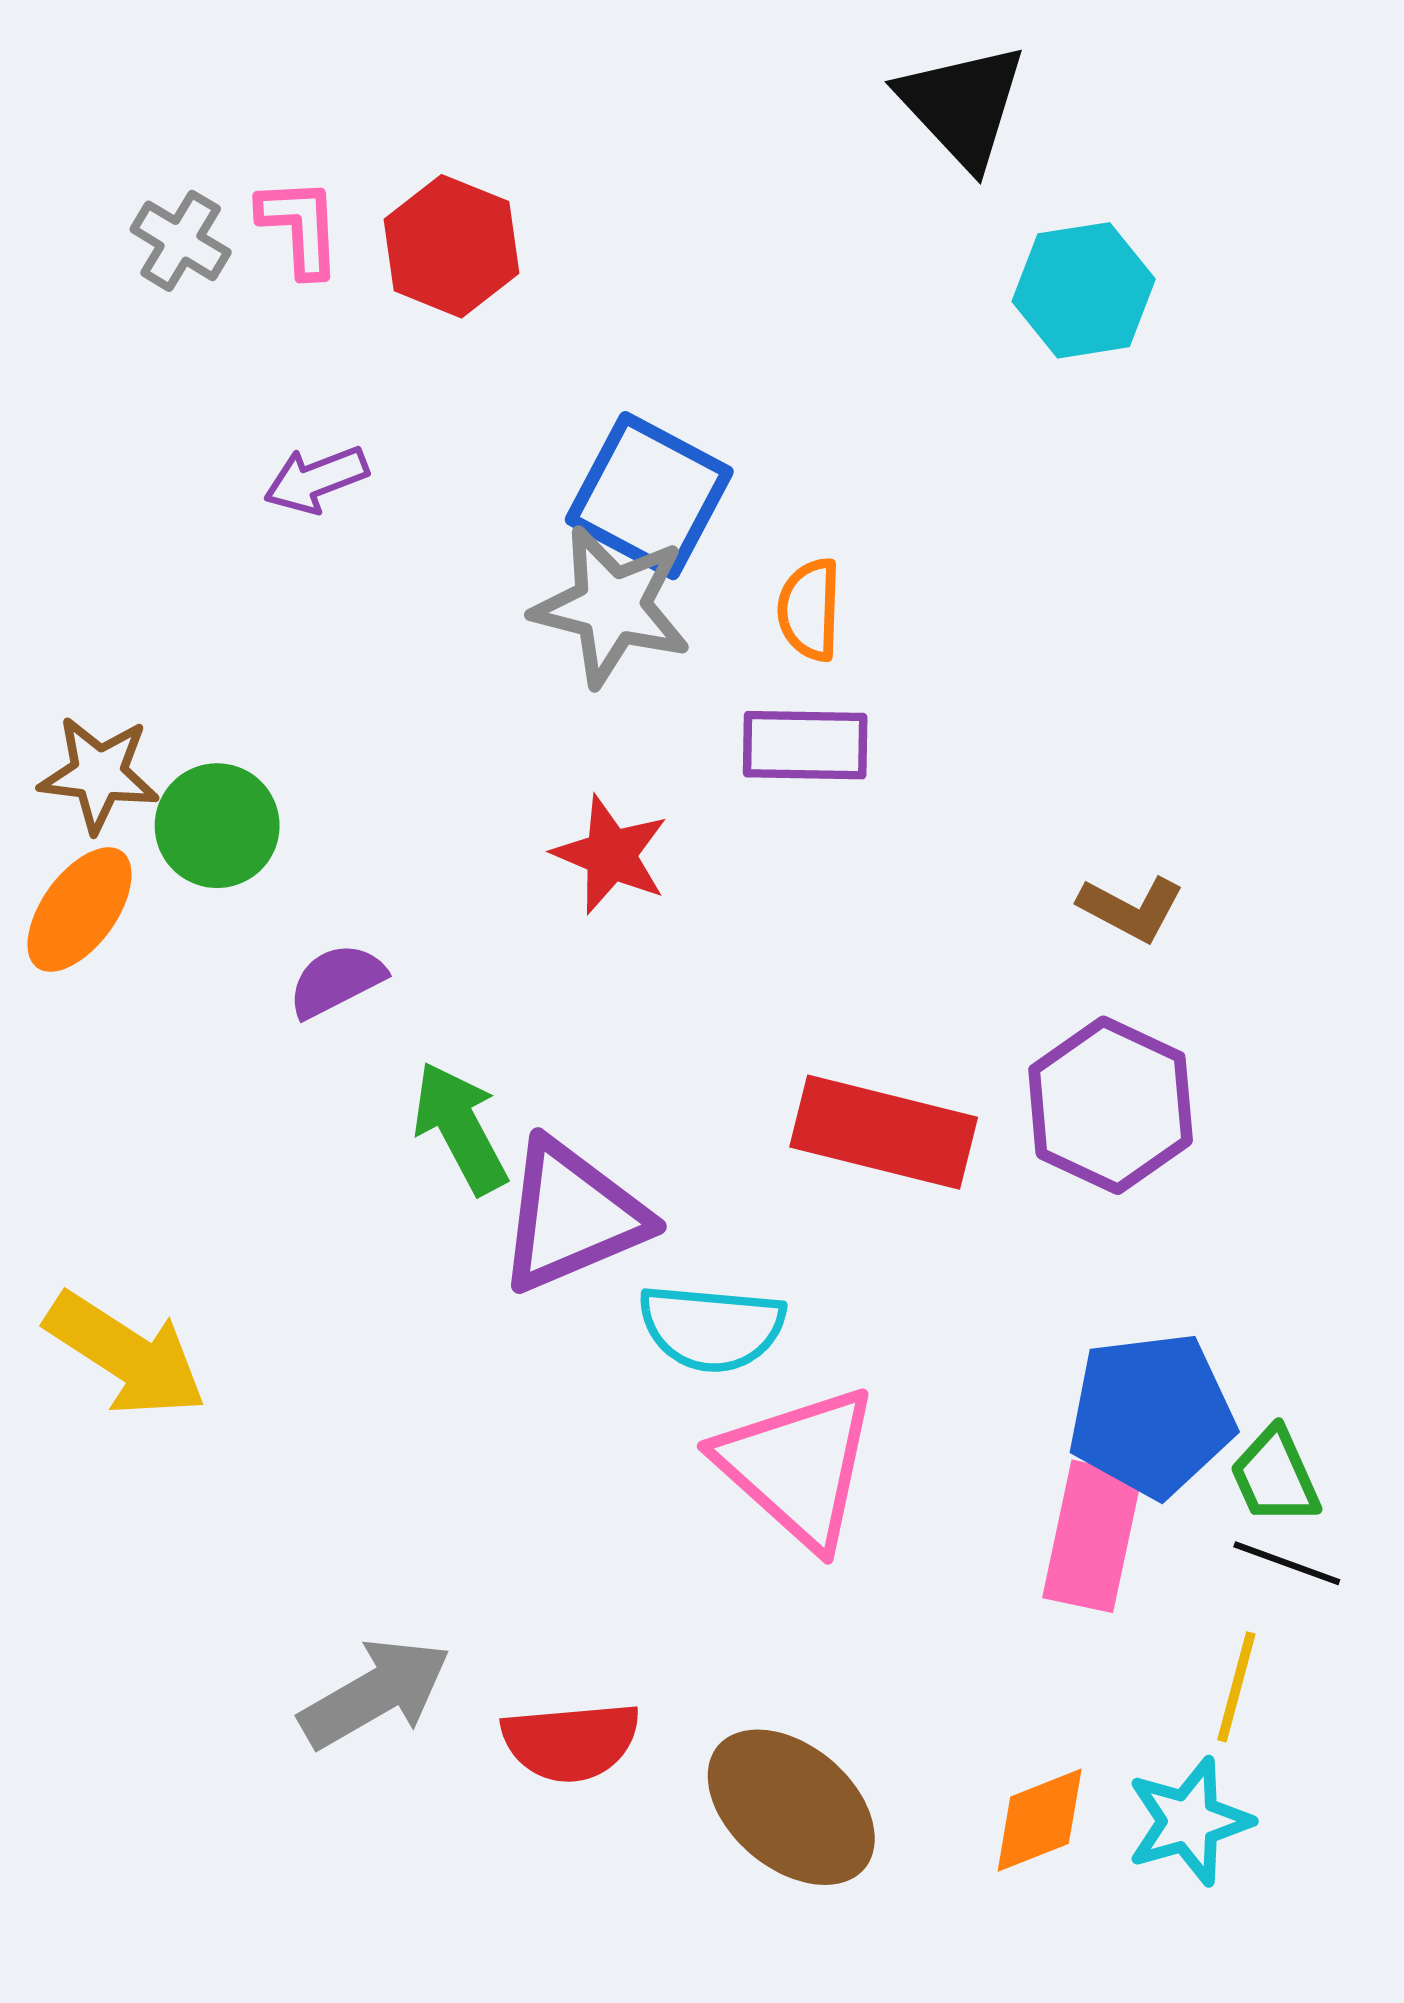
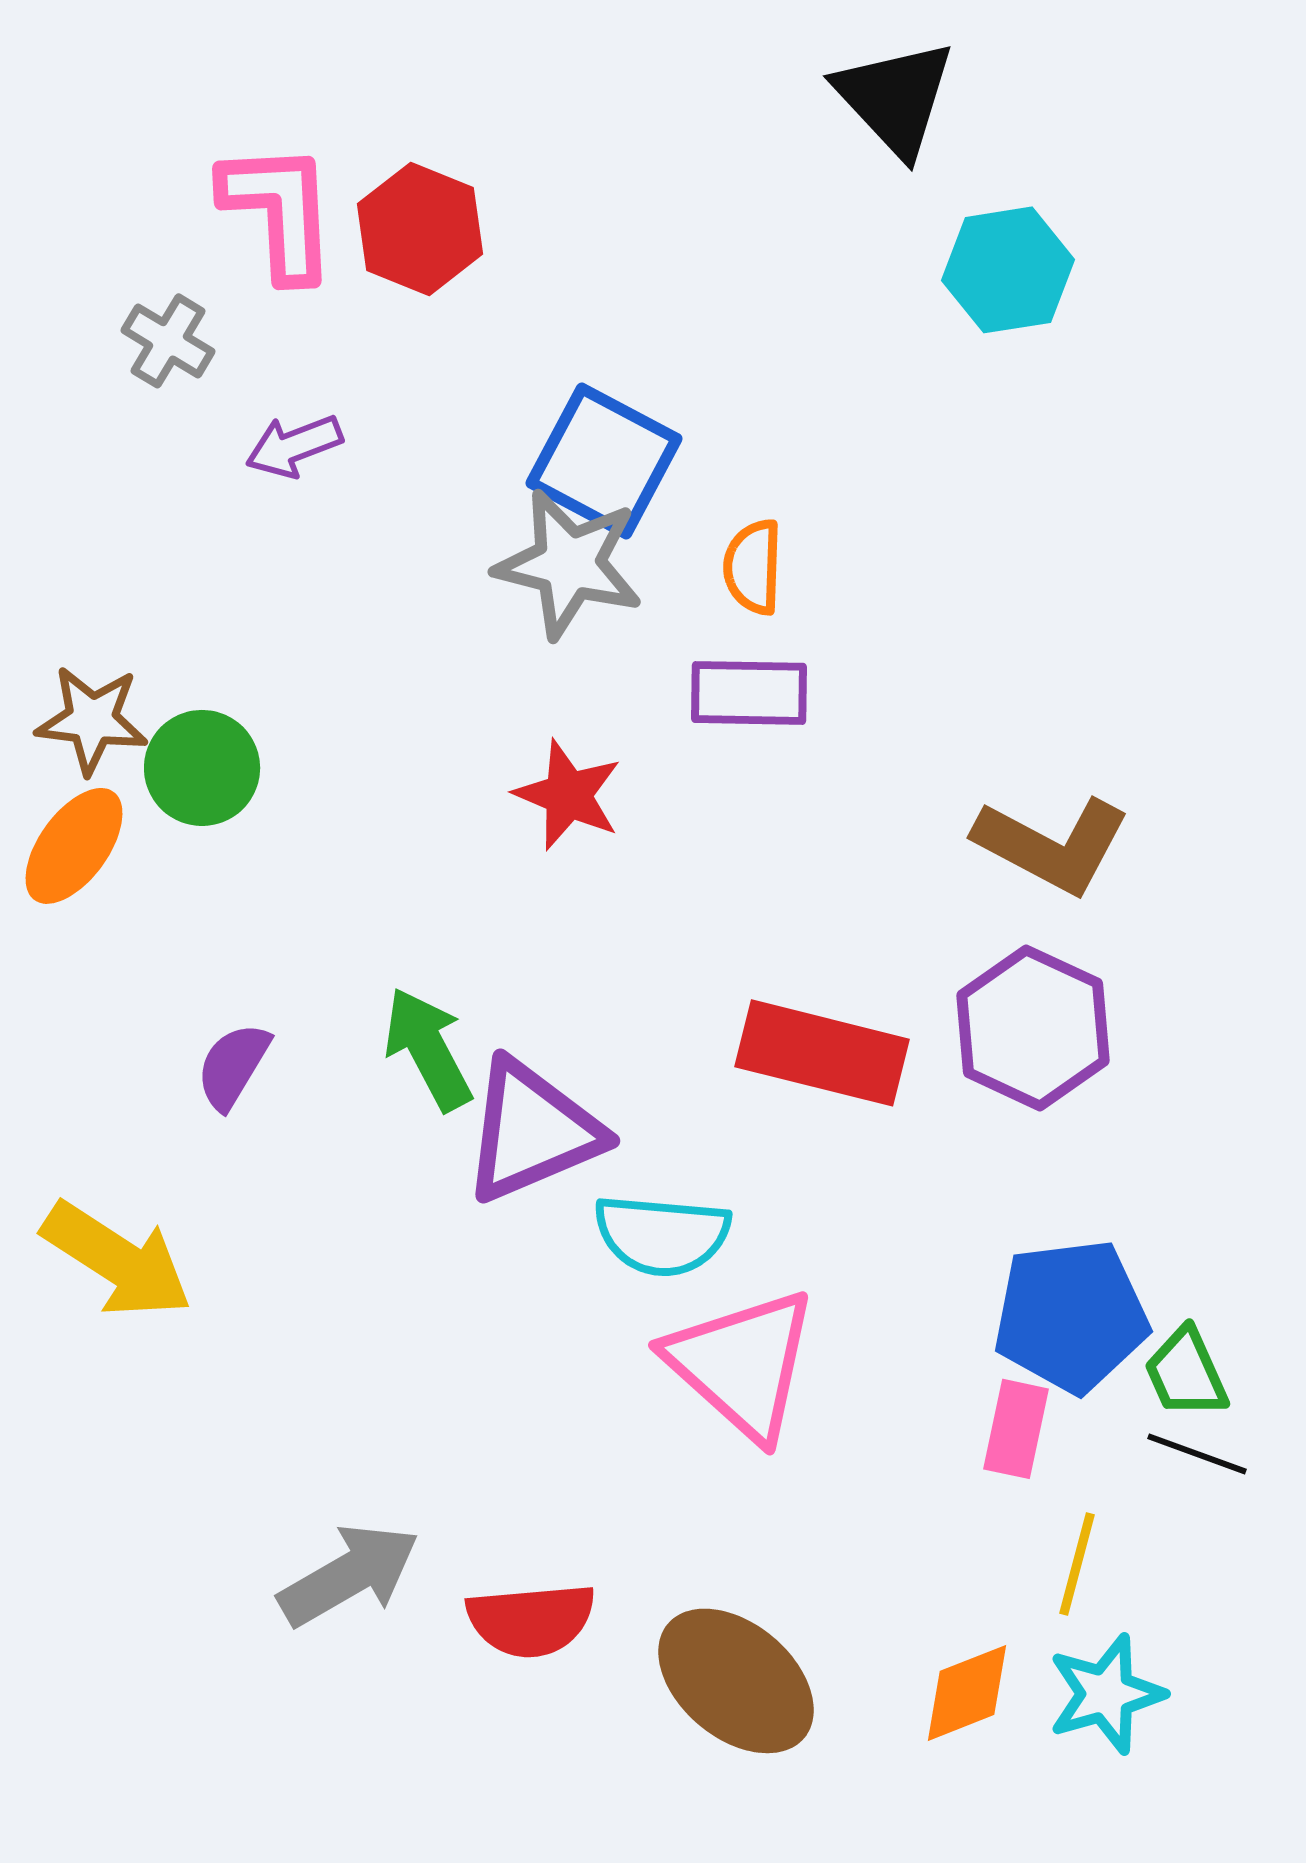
pink L-shape: (300, 227) -> (279, 211), size x1.5
gray cross: (181, 241) -> (168, 341), moved
brown L-shape: (1131, 908) -> (1052, 845), size x1.6
purple semicircle: (336, 980) -> (233, 1066), moved, turned -32
pink rectangle: (1092, 1536) -> (1016, 1429), size x0.7
yellow line: (1236, 1687) -> (1077, 1564), moved

